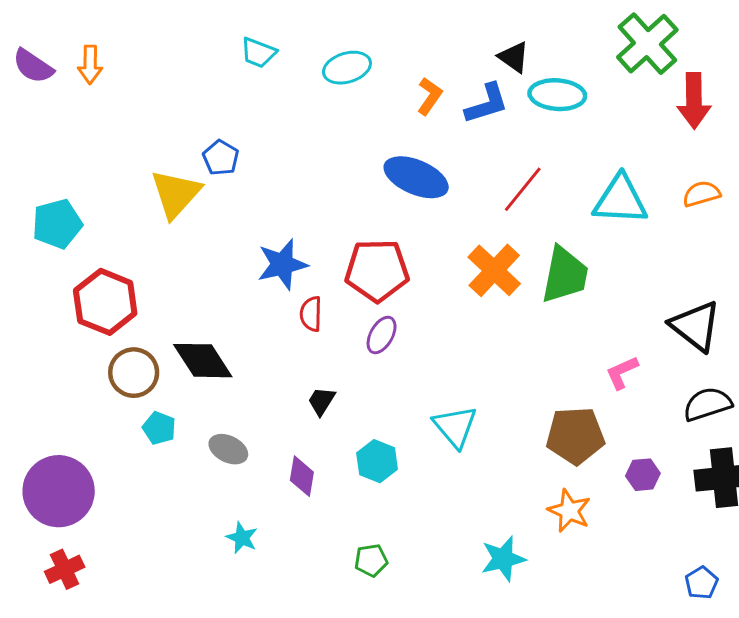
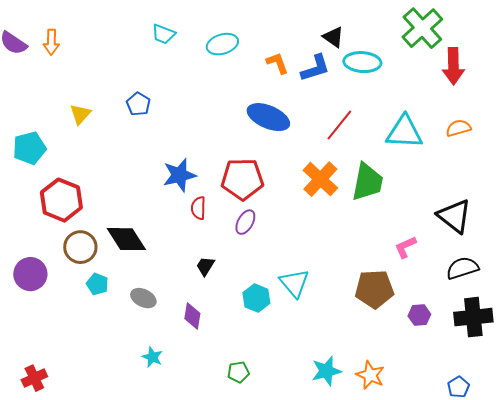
orange L-shape: (430, 96) -> (277, 63), turned -55
yellow triangle: (176, 194) -> (80, 114), moved, size x0.6
cyan hexagon: (377, 461) -> (256, 298), moved
purple circle: (59, 491) -> (30, 274), moved, size x0.7
orange star: (569, 511) -> (370, 375), moved

